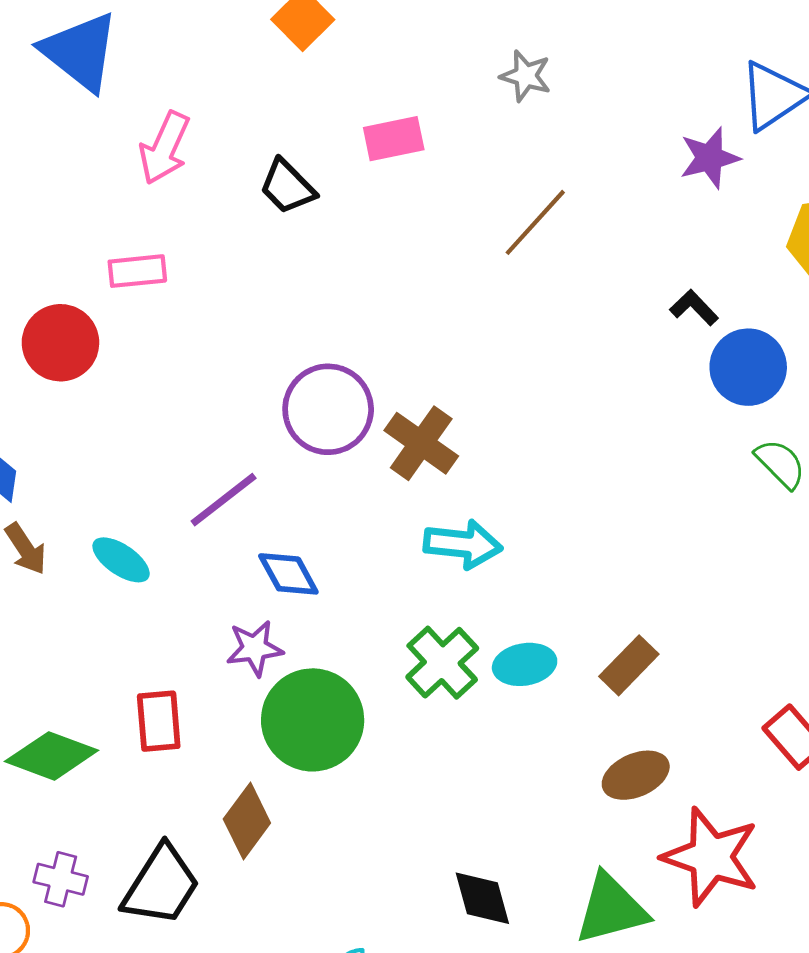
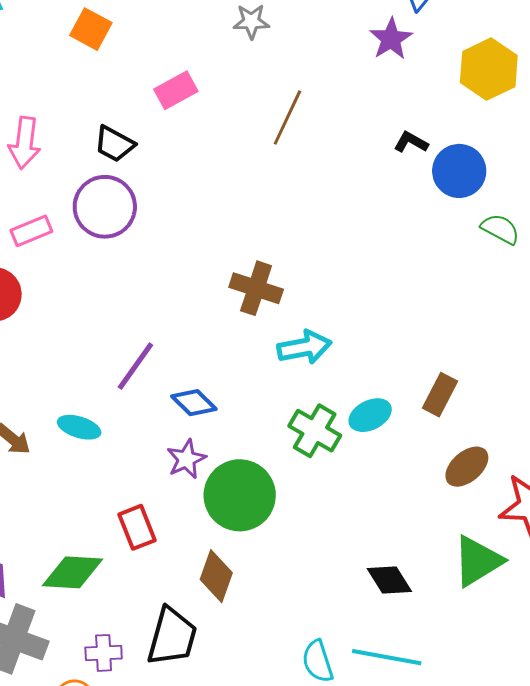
purple circle: (328, 409) -> (105, 207), moved

